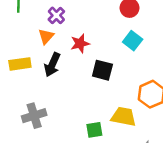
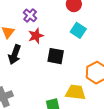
purple cross: (56, 15) -> (30, 15), moved

